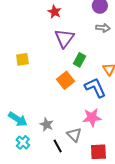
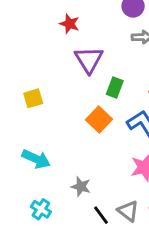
cyan arrow: (18, 119) -> (36, 159), moved
gray triangle: (74, 135) -> (128, 211), moved
cyan cross: (23, 142) -> (41, 209), moved

